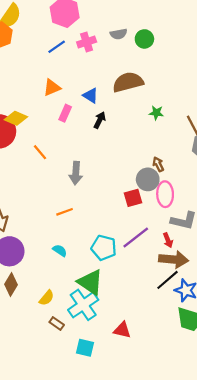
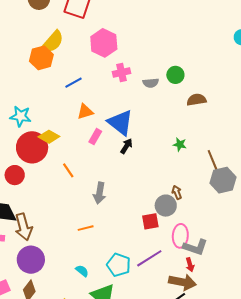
gray semicircle: (119, 34) -> (151, 83), moved
blue line: (57, 47) -> (73, 83), moved
brown semicircle: (128, 82) -> (196, 100), moved, size x0.7
blue triangle: (91, 96) -> (120, 123), size x1.8
pink ellipse: (165, 194) -> (180, 236), moved
red arrow: (168, 240) -> (190, 265), moved
cyan semicircle: (60, 251) -> (82, 271), moved

